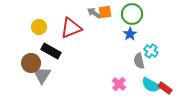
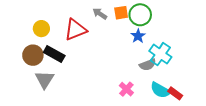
orange square: (105, 12) -> (121, 13), moved
cyan cross: (151, 51) -> (160, 54), size x1.5
gray semicircle: (139, 61) -> (148, 65), turned -98
brown circle: (31, 63) -> (33, 55), moved

